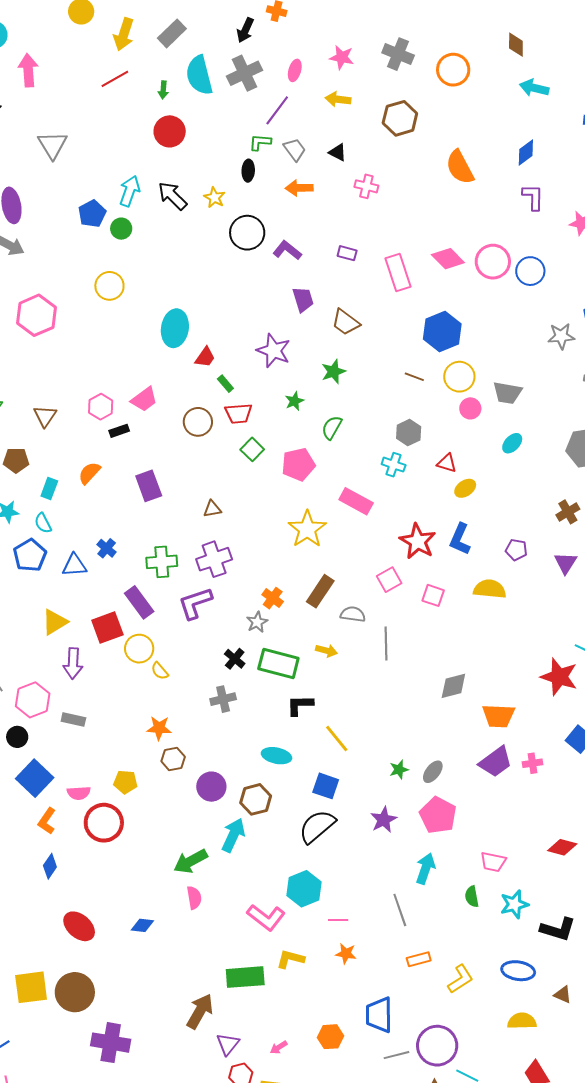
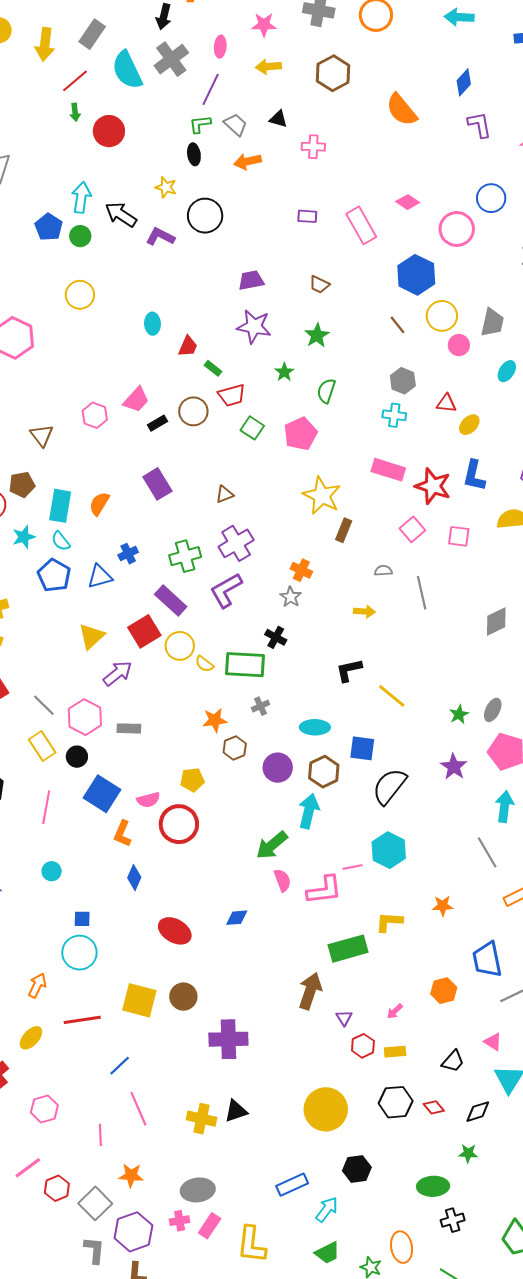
red line: (115, 79) -> (75, 81), moved
green arrow: (163, 90) -> (75, 112), moved
black arrow: (172, 196) -> (121, 215), moved
purple L-shape: (287, 250) -> (160, 237), moved
pink diamond: (448, 259) -> (408, 202), size x0.7
pink circle: (493, 262) -> (457, 229), moved
purple trapezoid: (303, 299) -> (251, 280), moved, turned -72
brown trapezoid: (346, 322) -> (319, 285), size x0.7
cyan ellipse: (175, 328) -> (152, 324), size x0.6
brown line: (414, 377) -> (398, 325), turned 42
gray trapezoid: (507, 393) -> (492, 322), turned -76
black rectangle: (119, 431) -> (157, 423), moved
orange semicircle: (89, 473) -> (99, 504), moved
cyan rectangle: (49, 488) -> (60, 506), size x1.5
pink rectangle: (356, 501) -> (388, 470), moved
blue cross: (107, 548) -> (128, 554), turned 36
brown rectangle: (320, 591) -> (344, 530), moved, size x0.7
gray semicircle: (353, 614) -> (383, 571), size x0.7
purple arrow: (73, 663) -> (118, 673), turned -120
green rectangle: (278, 664) -> (245, 665), moved
gray cross: (223, 699) -> (261, 706), moved, size x0.7
cyan ellipse: (277, 756) -> (315, 727), moved
blue square: (326, 786) -> (362, 748), moved
pink L-shape: (266, 917) -> (324, 890), moved, turned -33
pink line: (338, 920) -> (353, 867), moved
yellow square: (31, 987) -> (139, 1000), turned 33
brown circle: (75, 992) -> (183, 997), size x0.7
purple triangle: (228, 1044) -> (344, 1018), size x0.7

